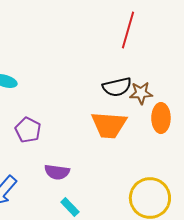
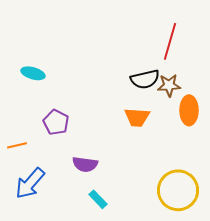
red line: (128, 30) -> (170, 41), moved
orange trapezoid: (109, 125) -> (137, 117), size x0.7

